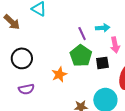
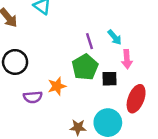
cyan arrow: (103, 28) -> (115, 37), turned 48
purple semicircle: (26, 89) -> (33, 97), moved

